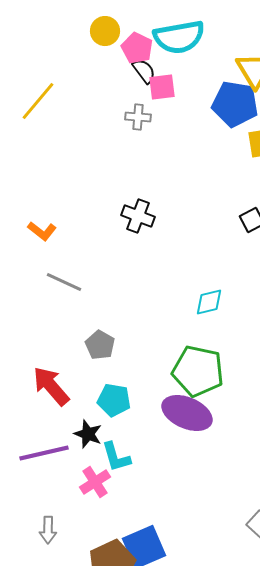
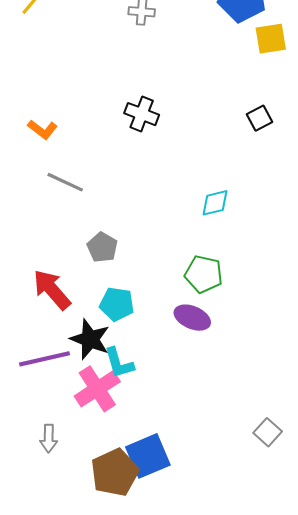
green pentagon: (198, 371) -> (204, 274), size x0.7
purple ellipse: (187, 413) -> (192, 318), size x0.7
black star: (88, 434) -> (90, 339), size x1.4
pink cross: (95, 482) -> (97, 389), size x1.4

